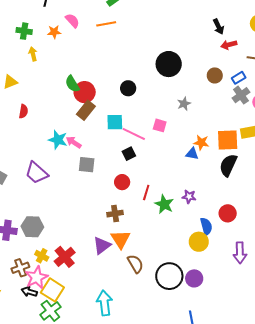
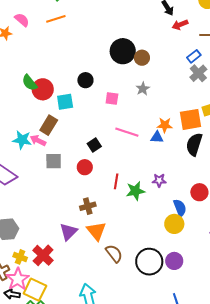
brown circle: (215, 75) -> (142, 58), moved
brown rectangle: (86, 110) -> (49, 125), moved
cyan square: (115, 122) -> (65, 102), moved
pink square: (160, 125) -> (112, 98), moved
pink line: (134, 134) -> (127, 132), moved
red circle: (122, 182) -> (85, 167), moved
green star: (164, 204) -> (135, 191), turned -30
purple triangle: (102, 245) -> (68, 232), moved

